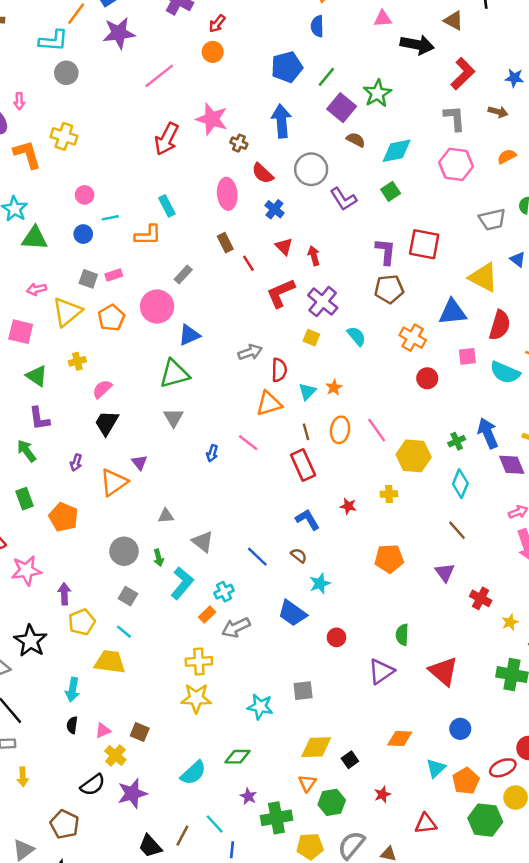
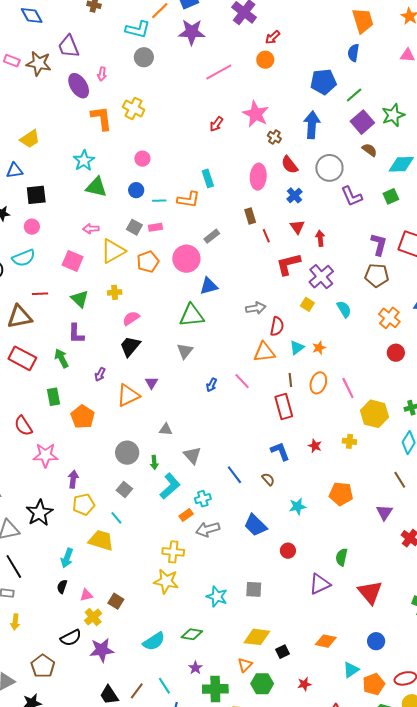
red arrow: (167, 139) -> (216, 124), size x0.6
cyan line: (110, 218) -> (159, 201), moved
cyan star: (320, 583) -> (298, 506), moved

